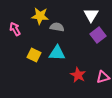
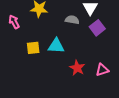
gray semicircle: (57, 27) -> (72, 20), moved
yellow square: (34, 55) -> (33, 48), turned -32

